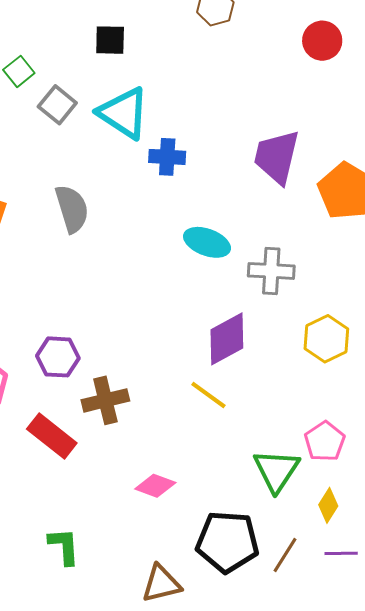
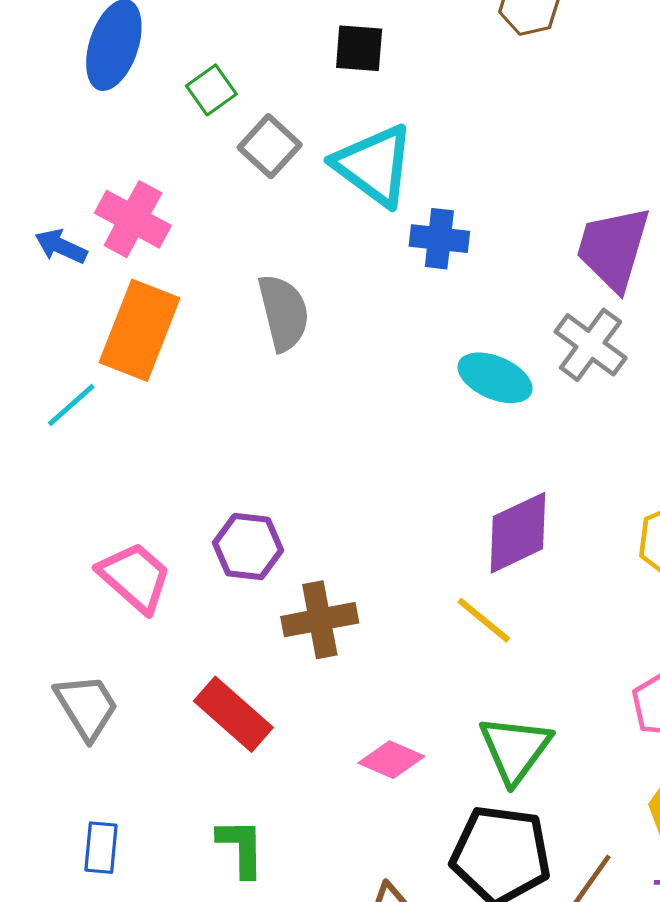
gray cross: (271, 271) -> (591, 345), moved, turned 30
red rectangle: (52, 436) -> (233, 714), moved
green triangle: (276, 470) -> (515, 749), moved

